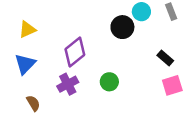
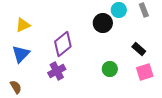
green circle: (109, 82) -> (110, 69), moved
brown semicircle: (33, 103) -> (16, 87), moved

